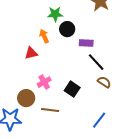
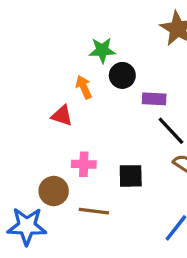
red triangle: (31, 53) -> (62, 116), turned 32
pink cross: (44, 82) -> (84, 164), turned 32
black square: (72, 89) -> (131, 176), turned -35

